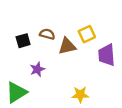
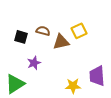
black square: (23, 41) -> (21, 37), turned 32
purple trapezoid: (107, 55) -> (97, 76), moved

